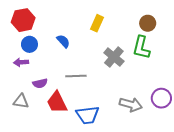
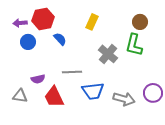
red hexagon: (23, 20) -> (43, 19), moved
purple arrow: (21, 62) -> (20, 23), moved
blue trapezoid: (88, 115) -> (93, 91), moved

